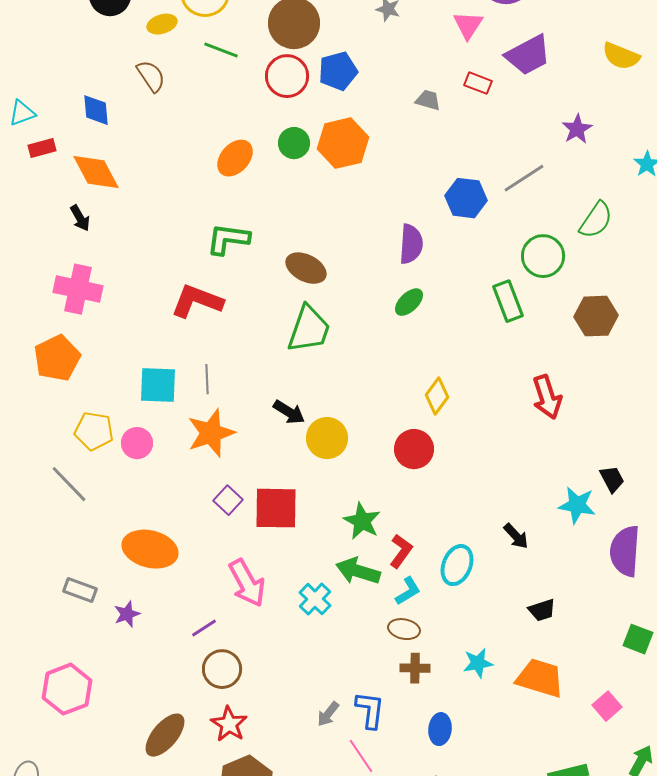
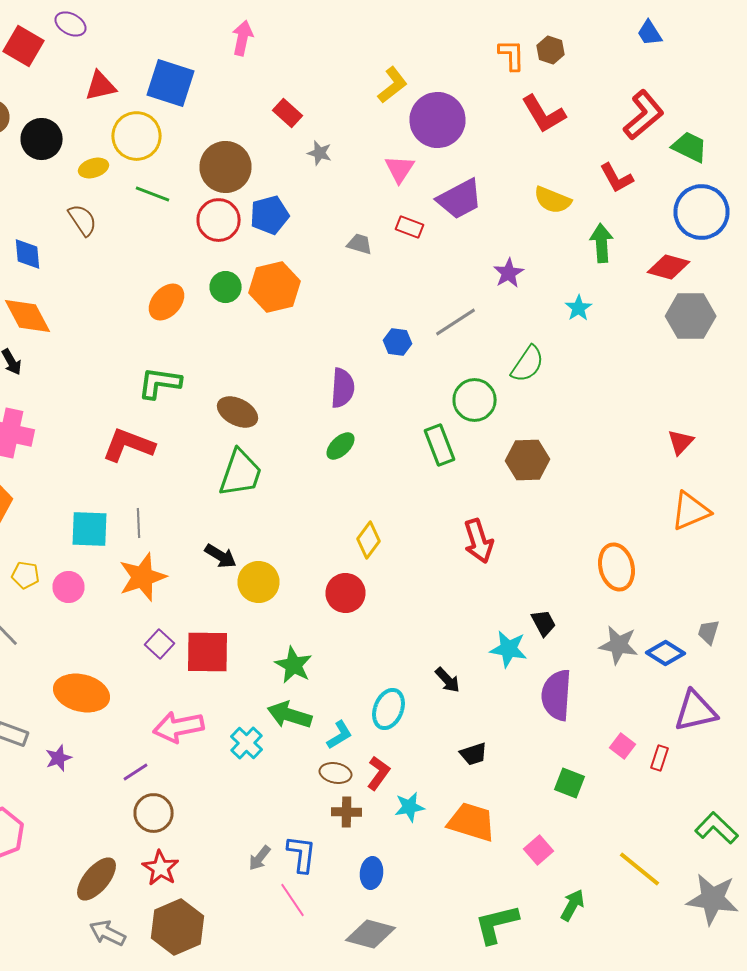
blue hexagon: (466, 198) -> (398, 342), size x0.7
yellow pentagon: (94, 431) -> (26, 575), size x0.7
red L-shape: (401, 551) -> (378, 773), moved
pink arrow: (247, 583) -> (178, 727), turned 108

